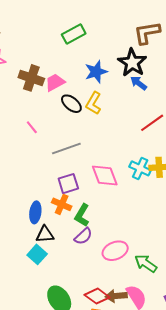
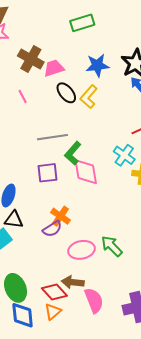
pink line: (32, 127) -> (23, 97), moved
cyan cross: (140, 168) -> (124, 155), moved
orange cross: (62, 204) -> (60, 216), moved
green L-shape: (82, 215) -> (73, 153), moved
green arrow: (146, 263) -> (112, 246), moved
brown arrow: (116, 296) -> (73, 282), moved

